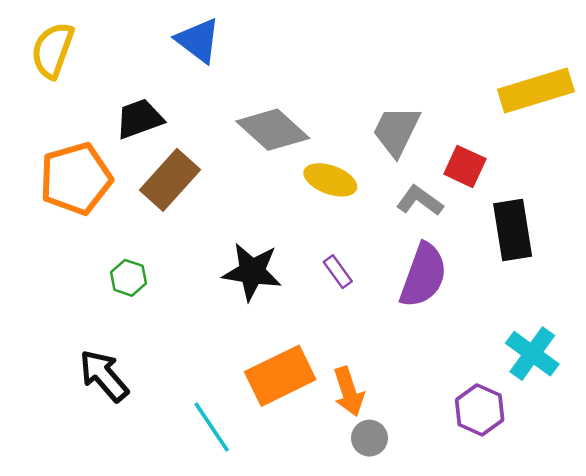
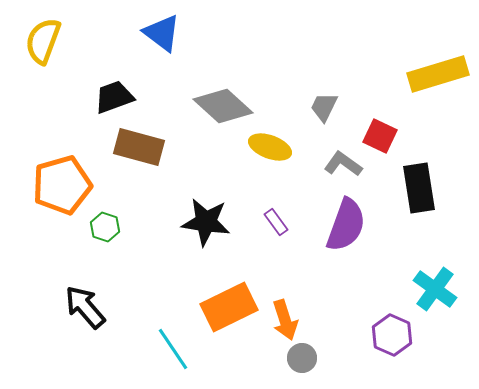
gray trapezoid: (396, 131) -> (324, 107), size x0.7
orange pentagon: (76, 179) -> (62, 185), moved
brown rectangle: (170, 180) -> (139, 147), turned 63

